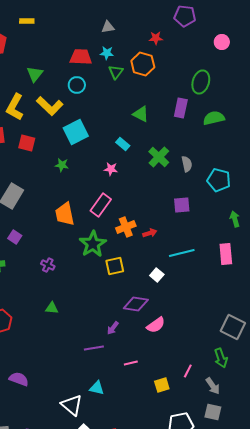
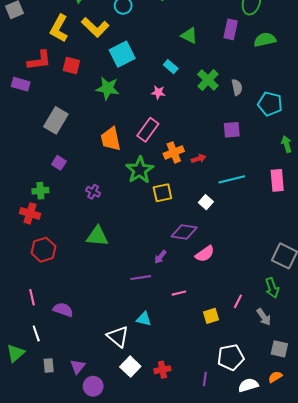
green star: (62, 165) -> (108, 88), size x1.6
green triangle: (52, 308) -> (97, 236), size x1.6
gray square: (213, 412) -> (279, 349), moved

